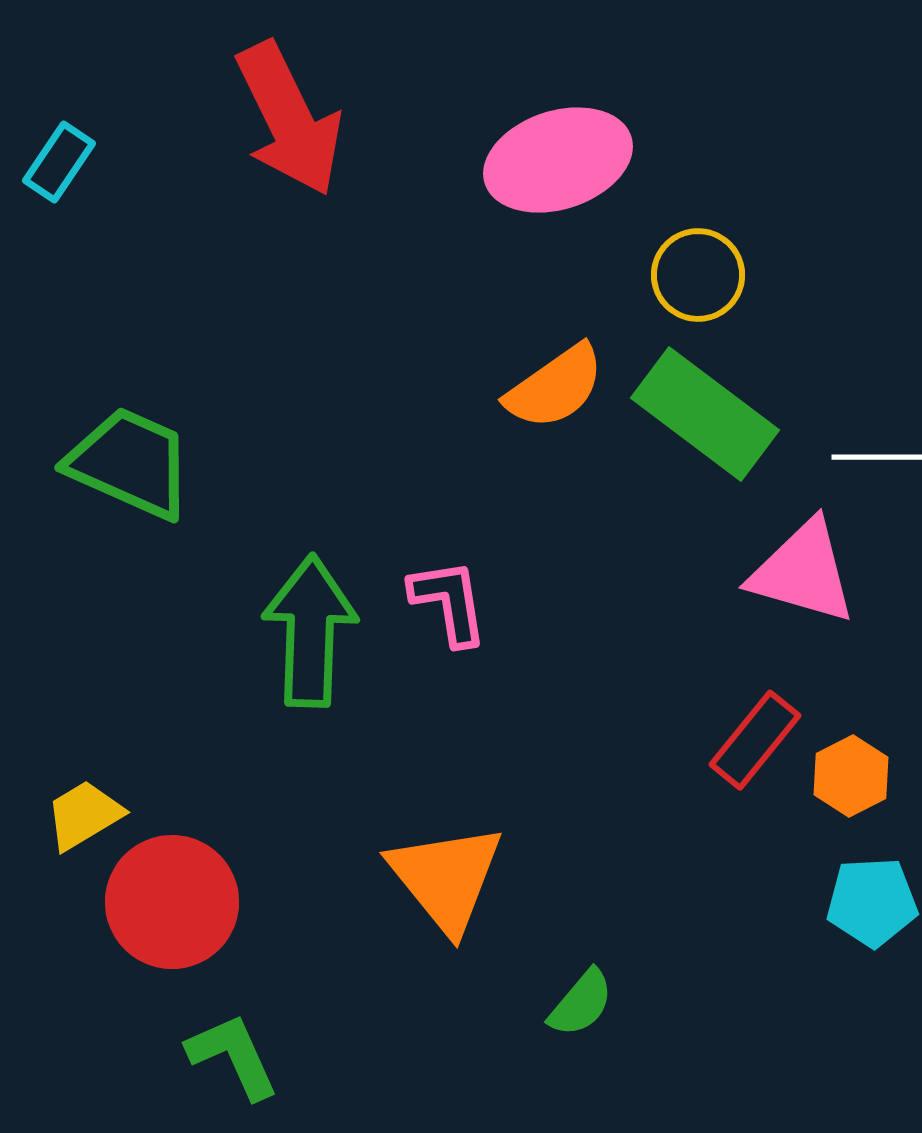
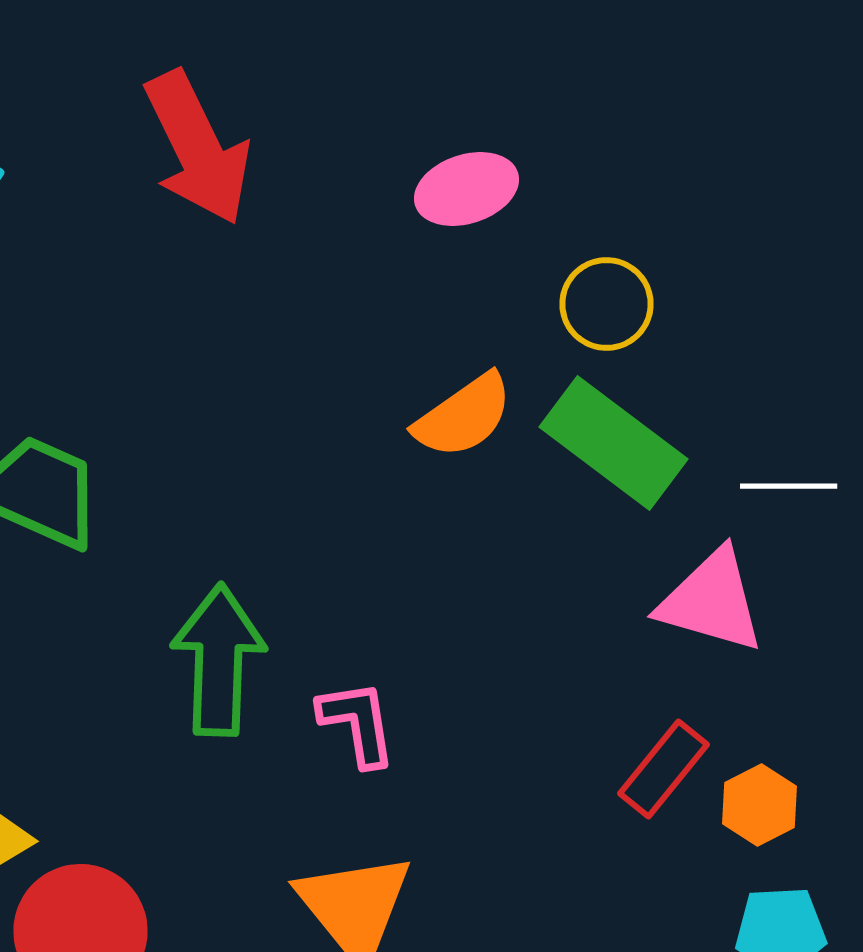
pink ellipse: (558, 160) -> (466, 189), size x0.7
pink L-shape: (449, 602) -> (358, 723), moved

